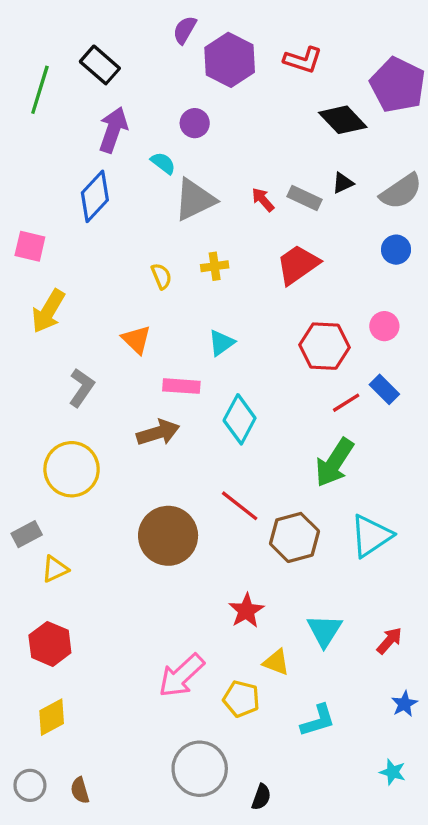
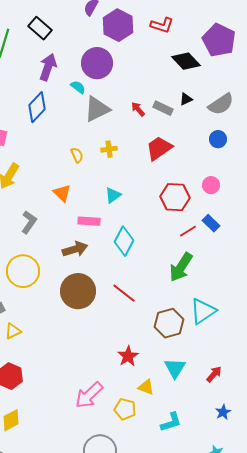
purple circle: (195, 123) -> (97, 63), size x1.8
brown circle: (168, 536) -> (78, 291), moved
brown hexagon: (295, 537) -> (169, 323), moved

